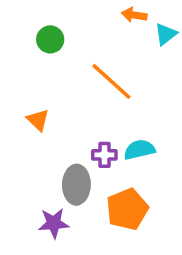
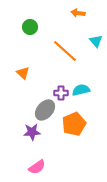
cyan triangle: (166, 34) -> (96, 41), moved, turned -32
gray ellipse: (76, 185) -> (45, 110), turned 40

